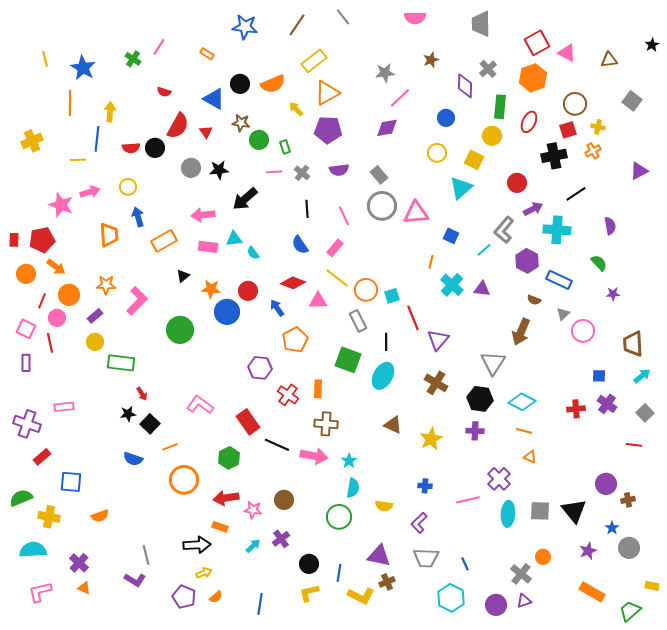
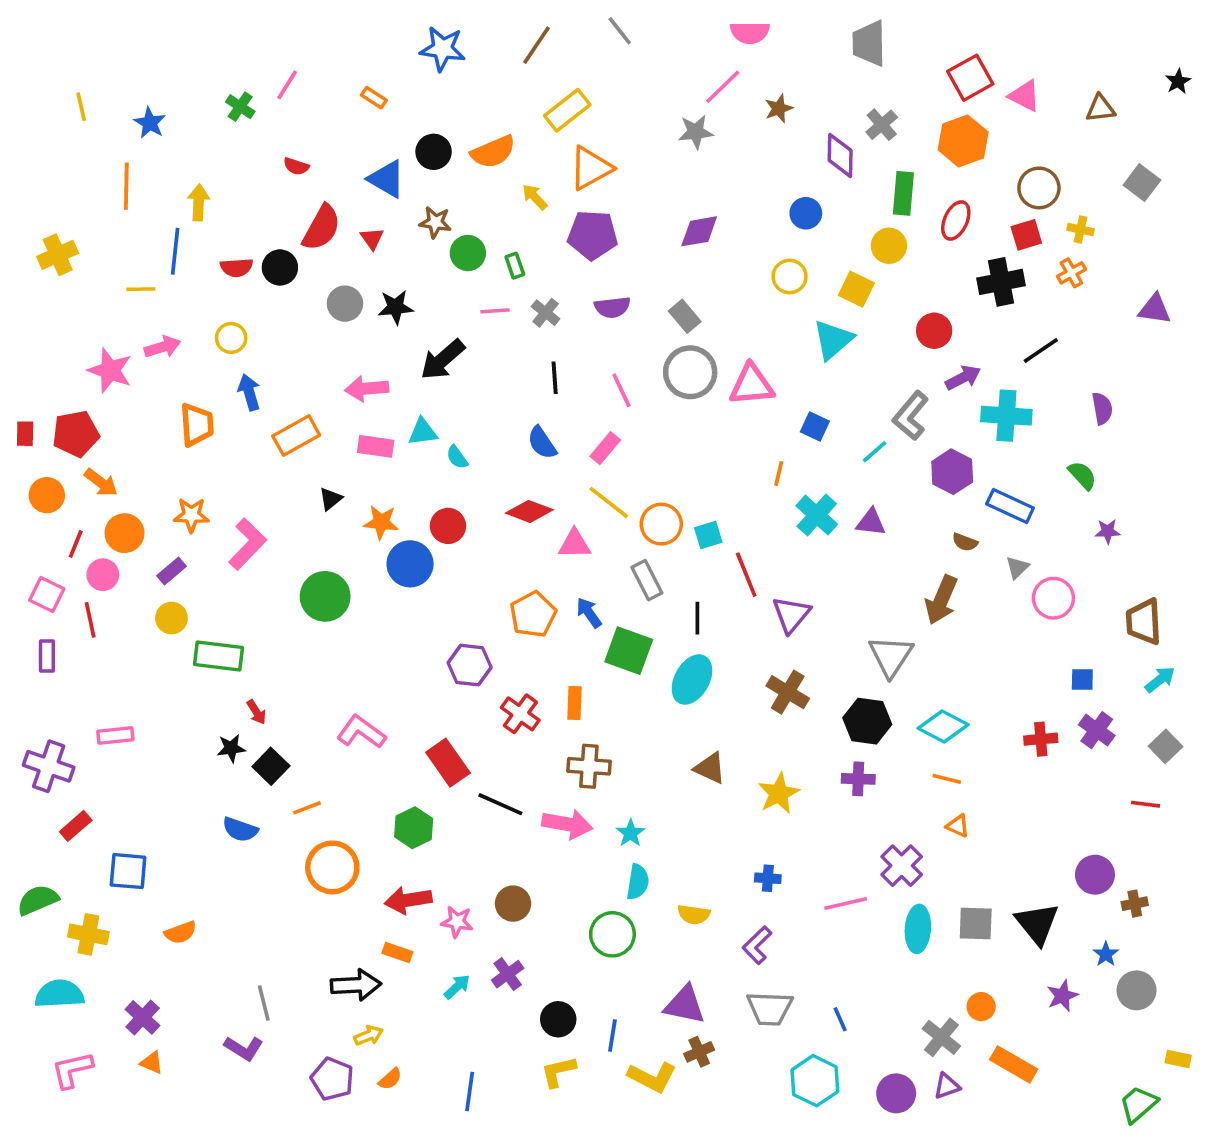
blue star: (83, 68) -> (150, 123), size x0.7
pink line: (400, 98) -> (723, 87), moved
purple triangle: (639, 171) -> (1155, 309), turned 36
blue arrow: (277, 308) -> (589, 613), moved
orange rectangle: (592, 592) -> (1014, 1064), moved

